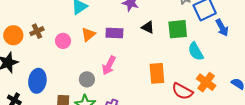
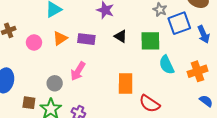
blue arrow: (222, 28) -> (204, 34), moved
orange cross: (206, 82) -> (198, 71), moved, turned 30

